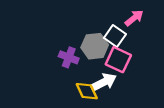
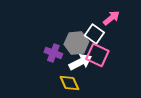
white arrow: (104, 82) -> (80, 62), moved

